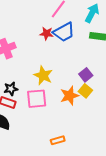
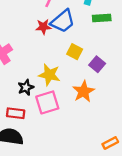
black star: (11, 89) -> (26, 87), moved
yellow square: (85, 91) -> (75, 52), moved
orange rectangle: (58, 140) -> (110, 143), moved

